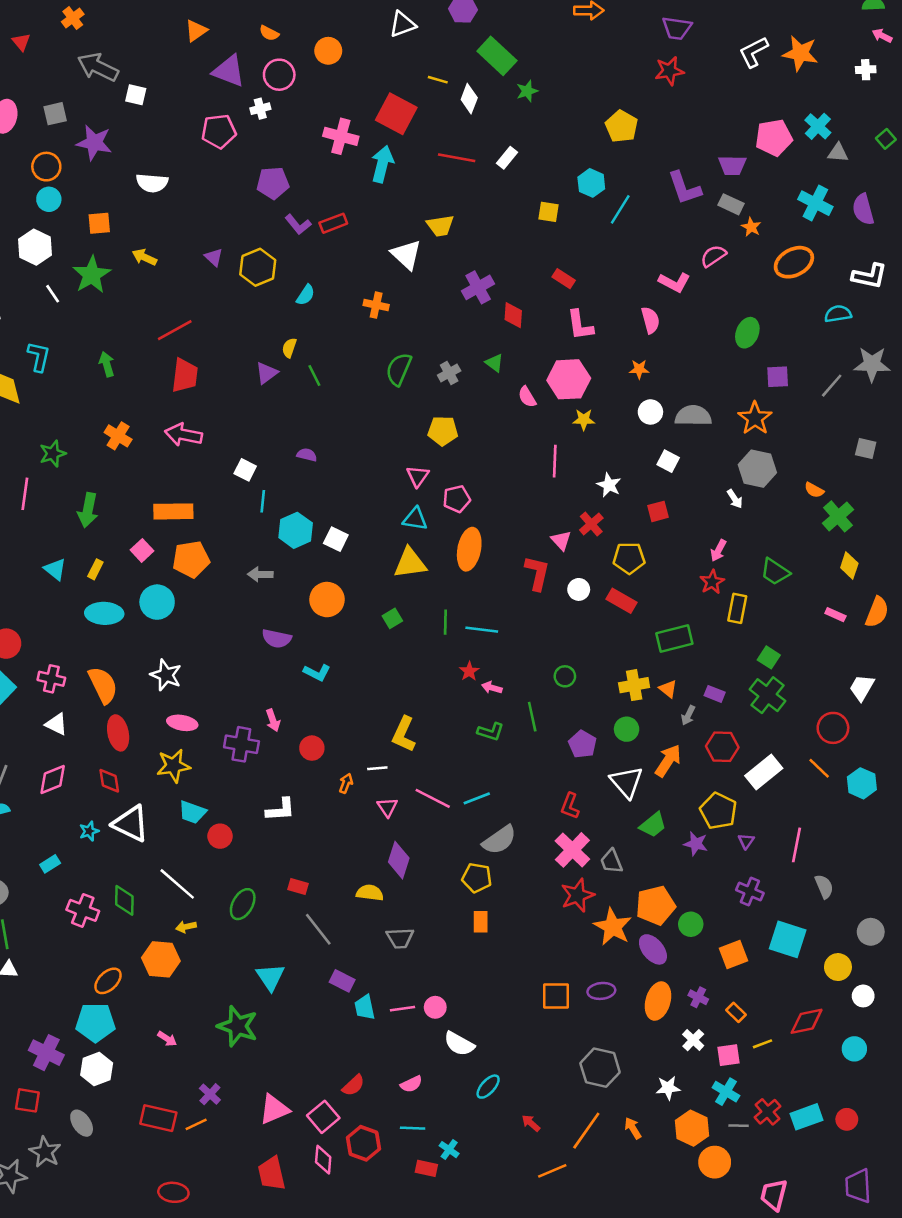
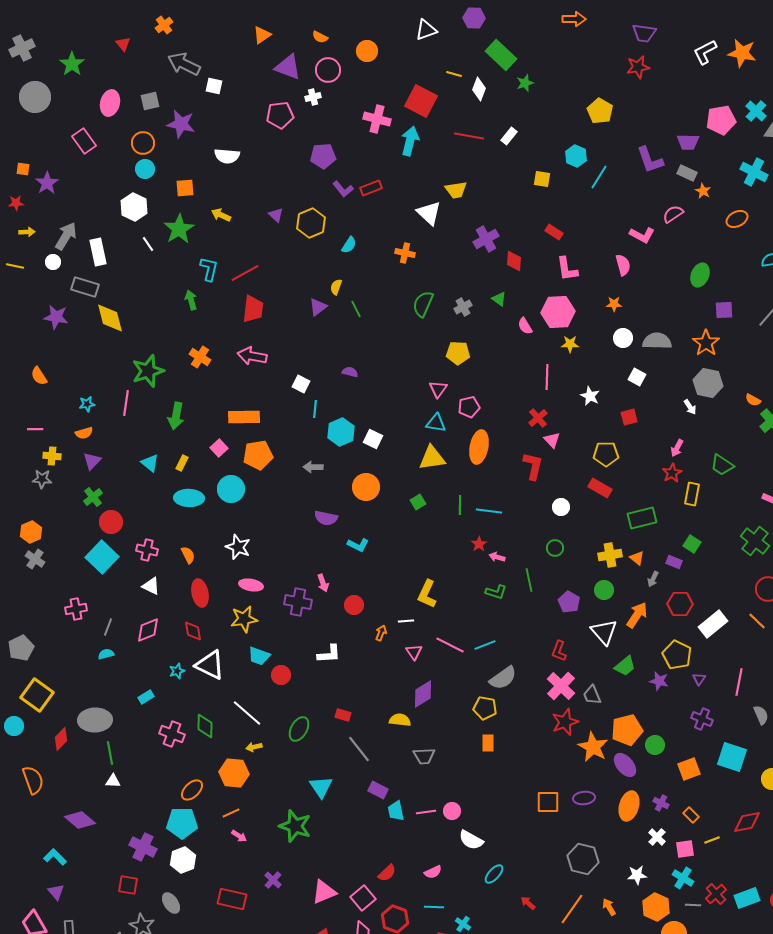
orange ellipse: (794, 262) -> (737, 219), size x0.7
cyan L-shape: (39, 357) -> (209, 269), moved
green star: (53, 454) -> (148, 371), size x1.5
red cross: (591, 524) -> (538, 418), moved
white circle: (579, 589) -> (561, 507), moved
green square: (769, 657) -> (692, 544), moved
orange semicircle: (103, 685) -> (188, 555), size x0.6
green cross: (768, 695) -> (755, 541), moved
purple diamond: (399, 860) -> (423, 694), turned 40
orange line: (196, 1124) -> (231, 813), moved

